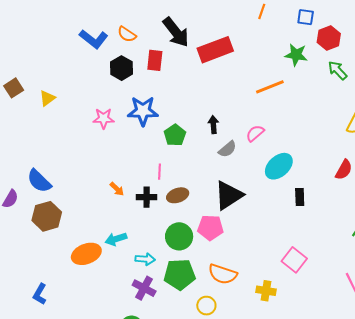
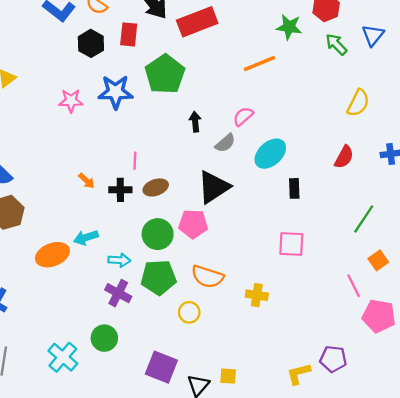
black arrow: (213, 125) -> (195, 122), moved
green pentagon: (175, 135) -> (165, 74), moved, size x1.6
gray semicircle: (227, 149) -> (225, 143), moved
pink square: (294, 260) -> (291, 244), moved, turned -35

